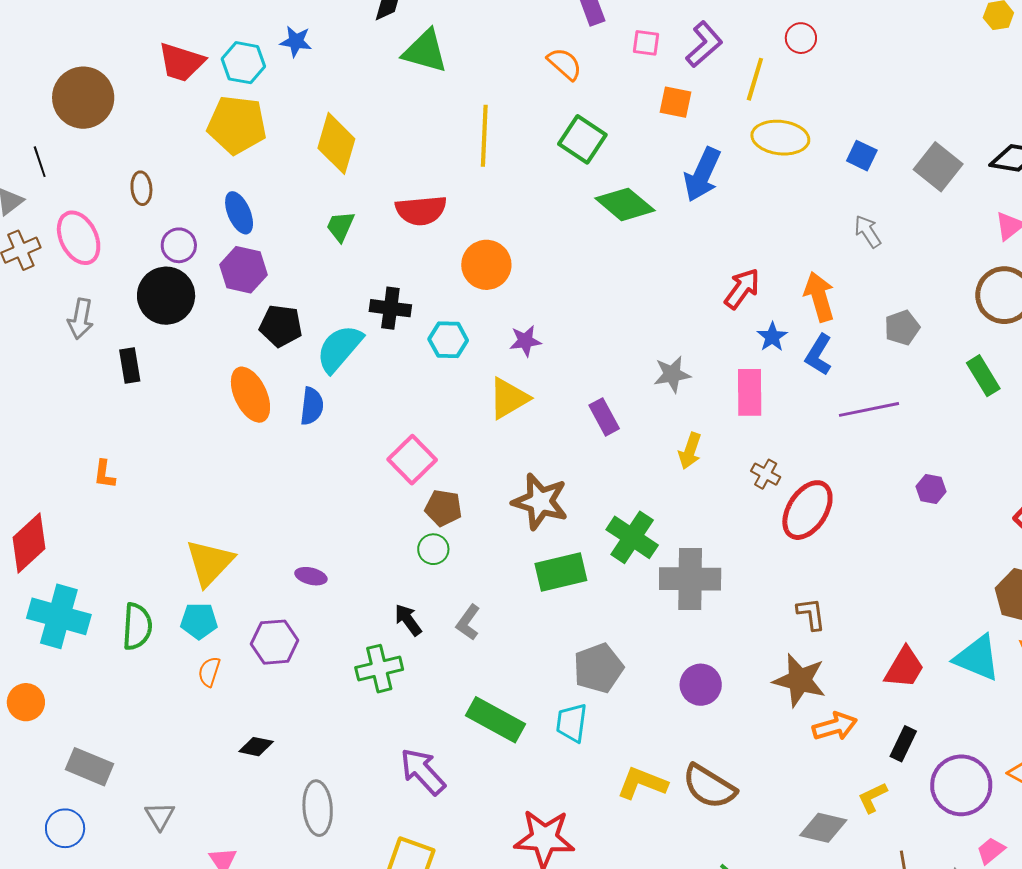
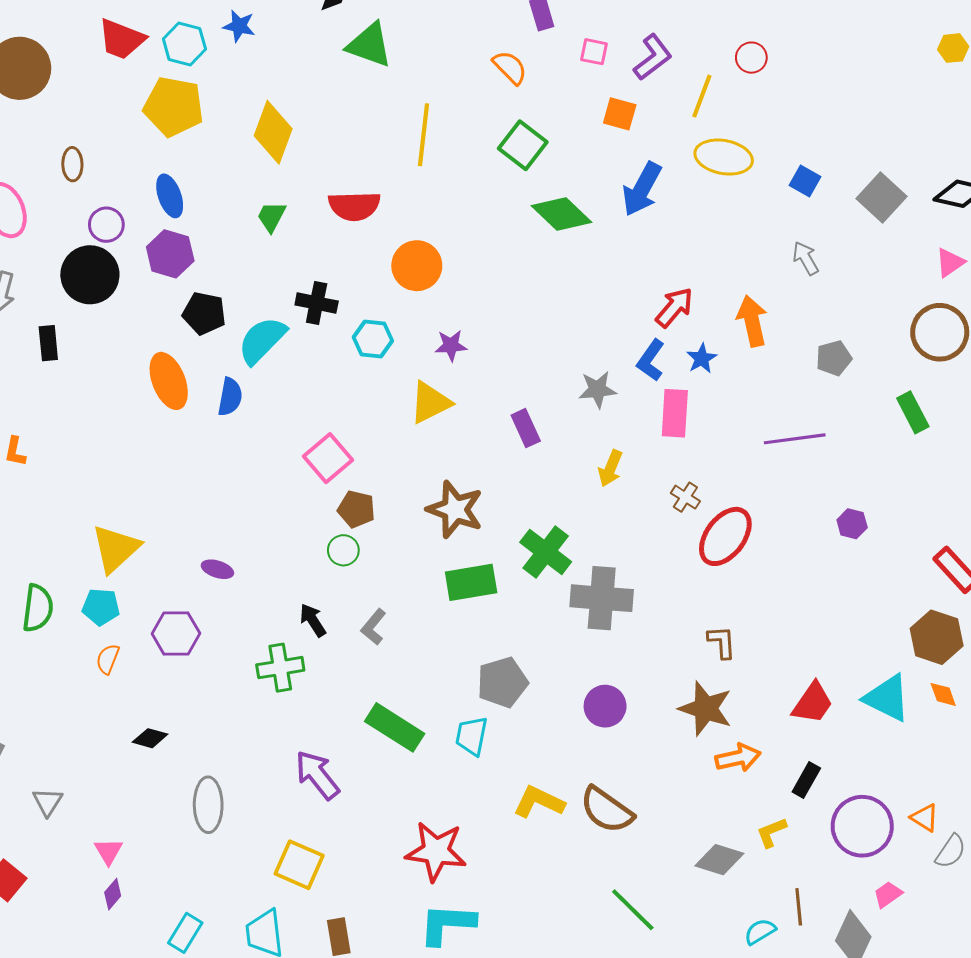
blue L-shape: (819, 355) -> (651, 360), moved

